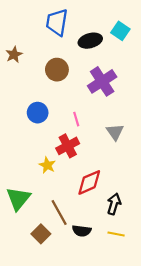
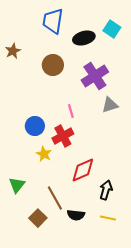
blue circle: (38, 113) -> (35, 126), moved
gray triangle: (115, 132) -> (110, 105), moved, turned 48
green triangle: (18, 199) -> (17, 185), size x0.7

